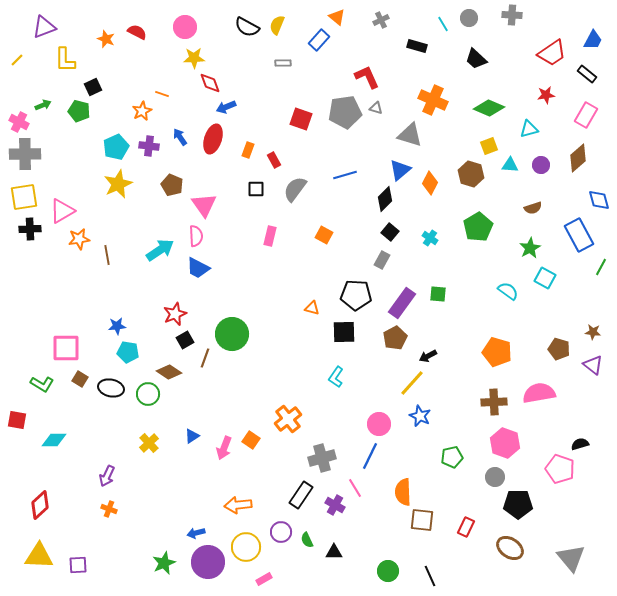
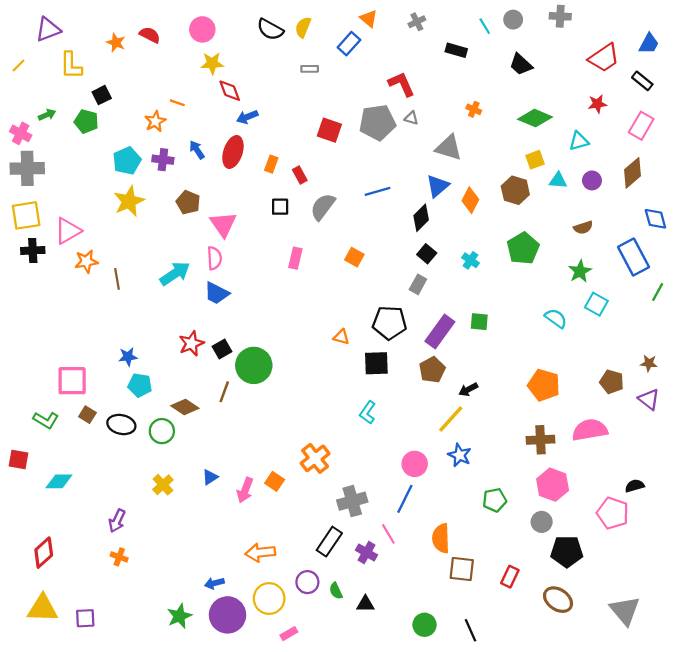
orange cross: (433, 100) -> (474, 109), size x0.5
black square: (185, 340) -> (222, 349), moved

